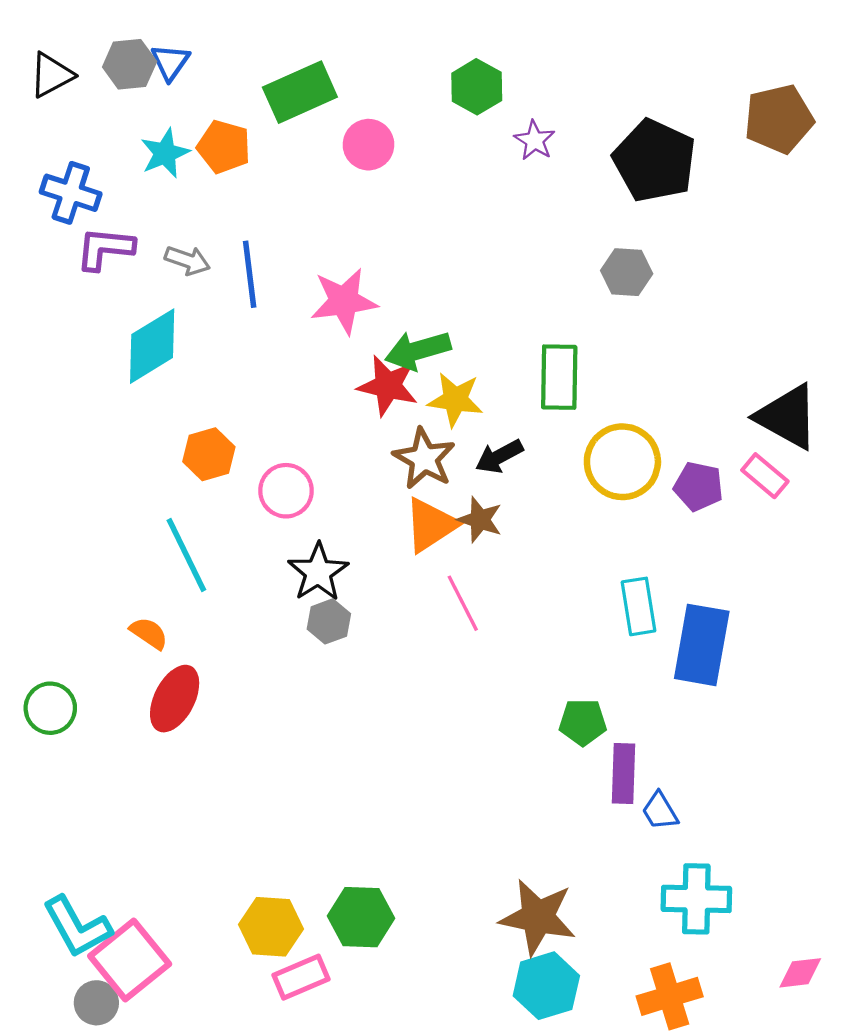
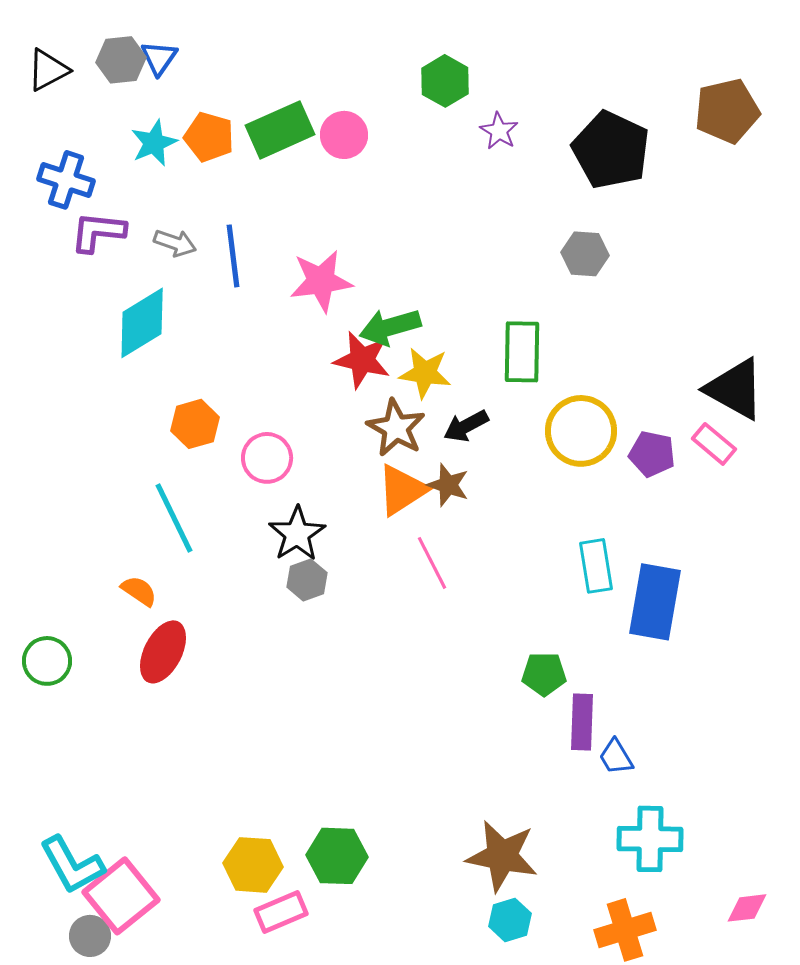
green rectangle: (300, 92) -> (280, 130), moved
cyan hexagon: (546, 986) -> (510, 920), size x0.7

